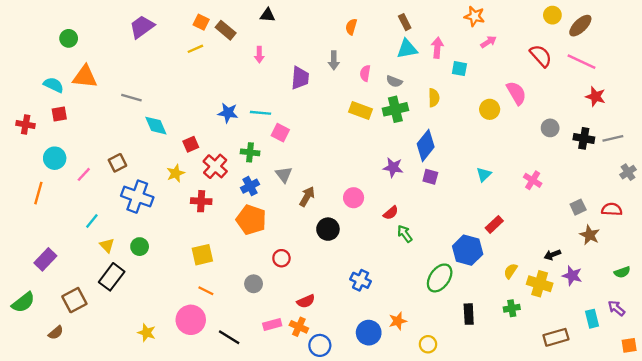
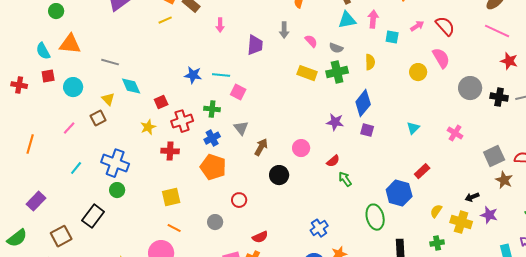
pink arrow: (488, 42) -> (417, 26), moved
red semicircle: (541, 56) -> (445, 26), moved
pink semicircle: (365, 73) -> (311, 41), turned 128
cyan semicircle: (53, 85) -> (43, 51), turned -144
gray circle: (550, 128) -> (470, 88), size x1.5
cyan circle: (55, 158) -> (73, 87), moved
red cross: (215, 166) -> (182, 121), turned 30
blue cross: (137, 197) -> (115, 163), moved
gray square: (578, 207) -> (494, 156), size x1.5
yellow triangle: (107, 245) -> (108, 99), moved
green ellipse: (440, 278) -> (375, 217), turned -50
blue cross: (361, 280) -> (319, 228), moved, turned 30

